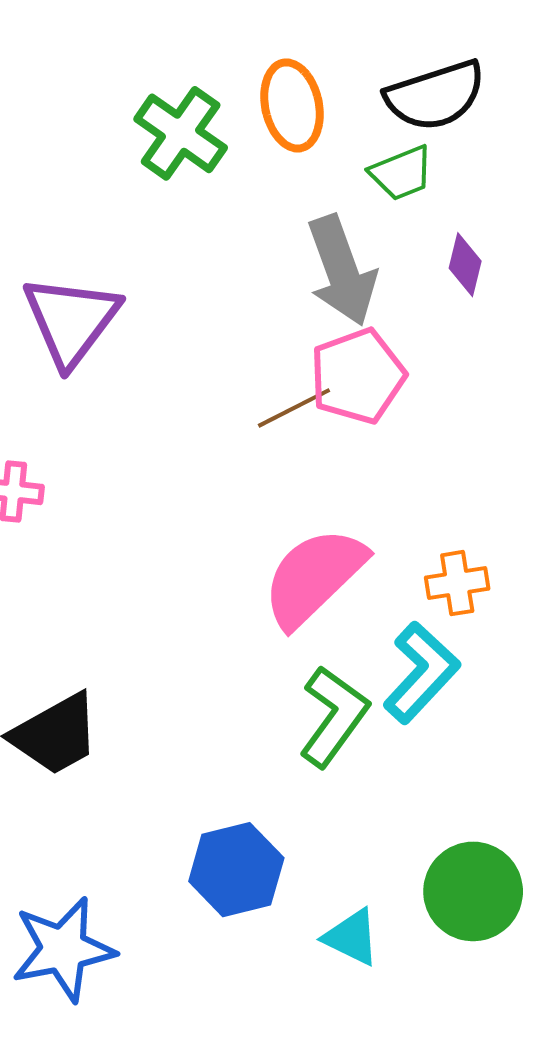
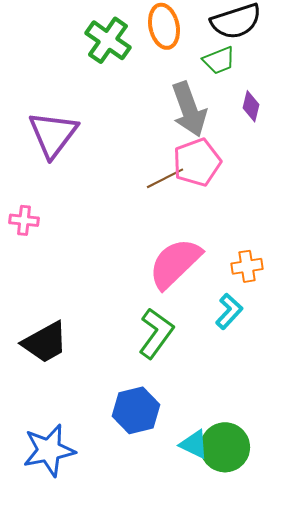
cyan L-shape: (421, 673) -> (229, 311), size x0.7
green L-shape: (334, 716) -> (156, 333), moved
green circle: (473, 891) -> (225, 447), moved

